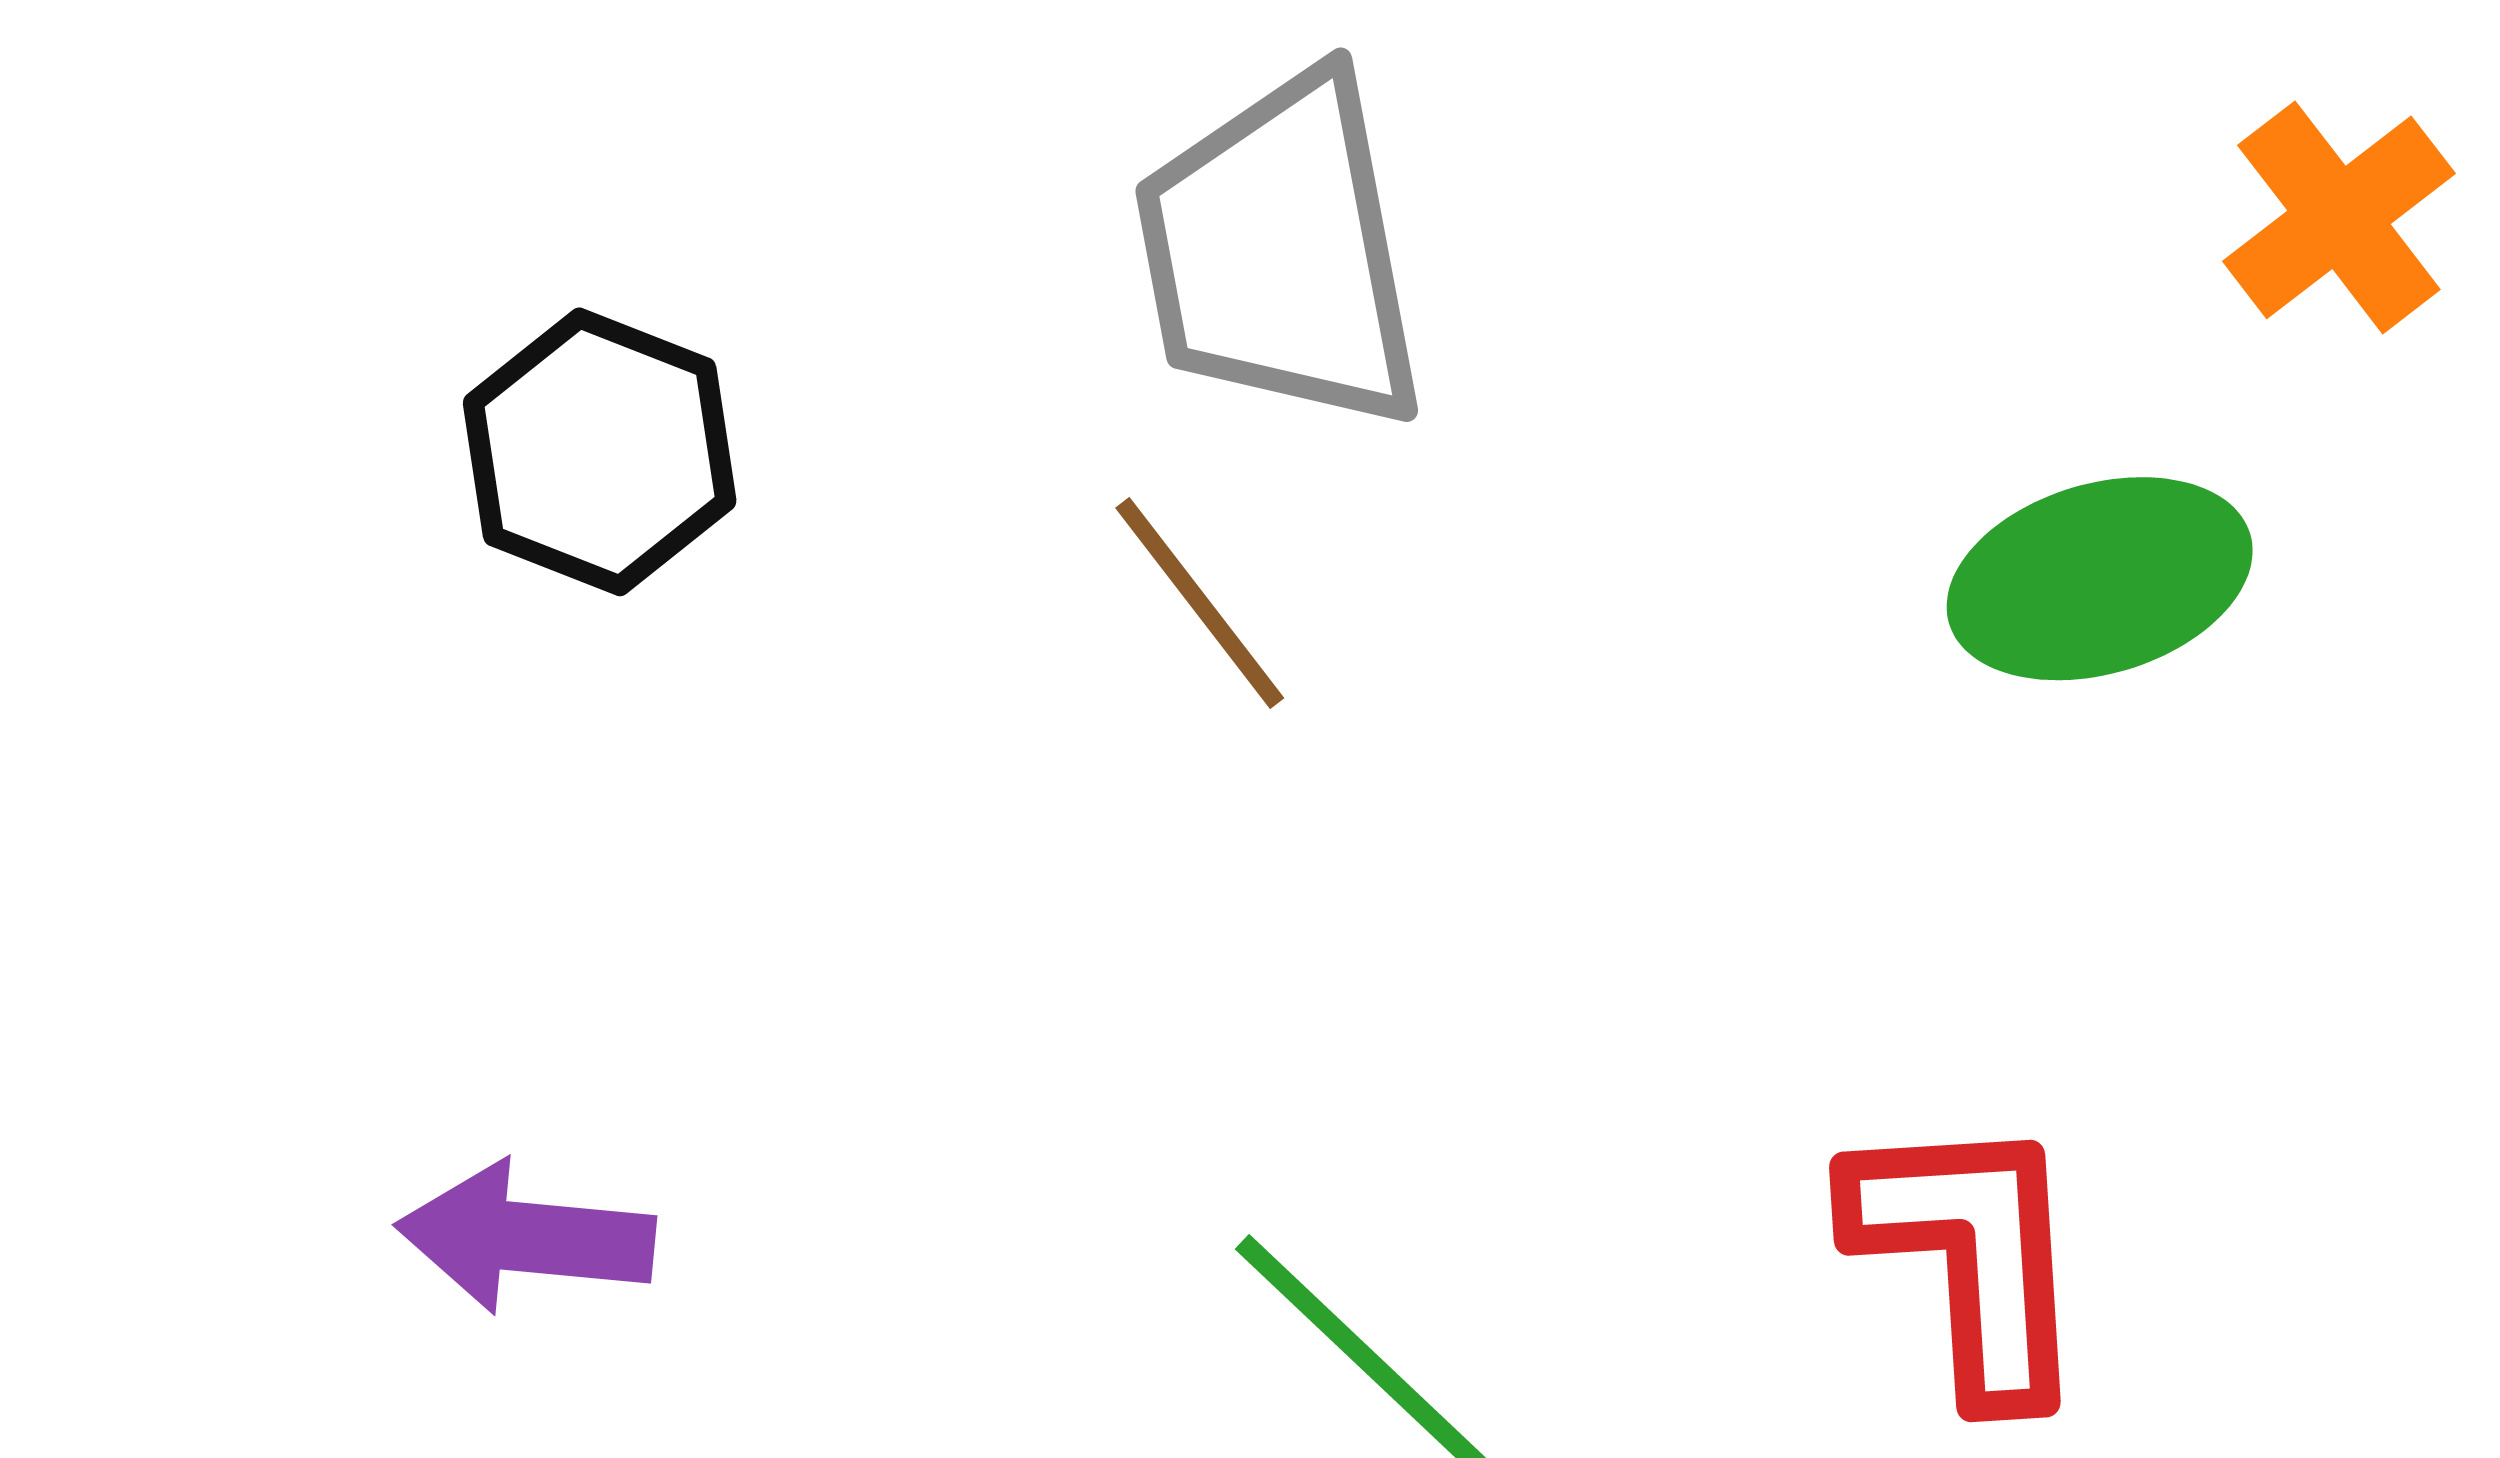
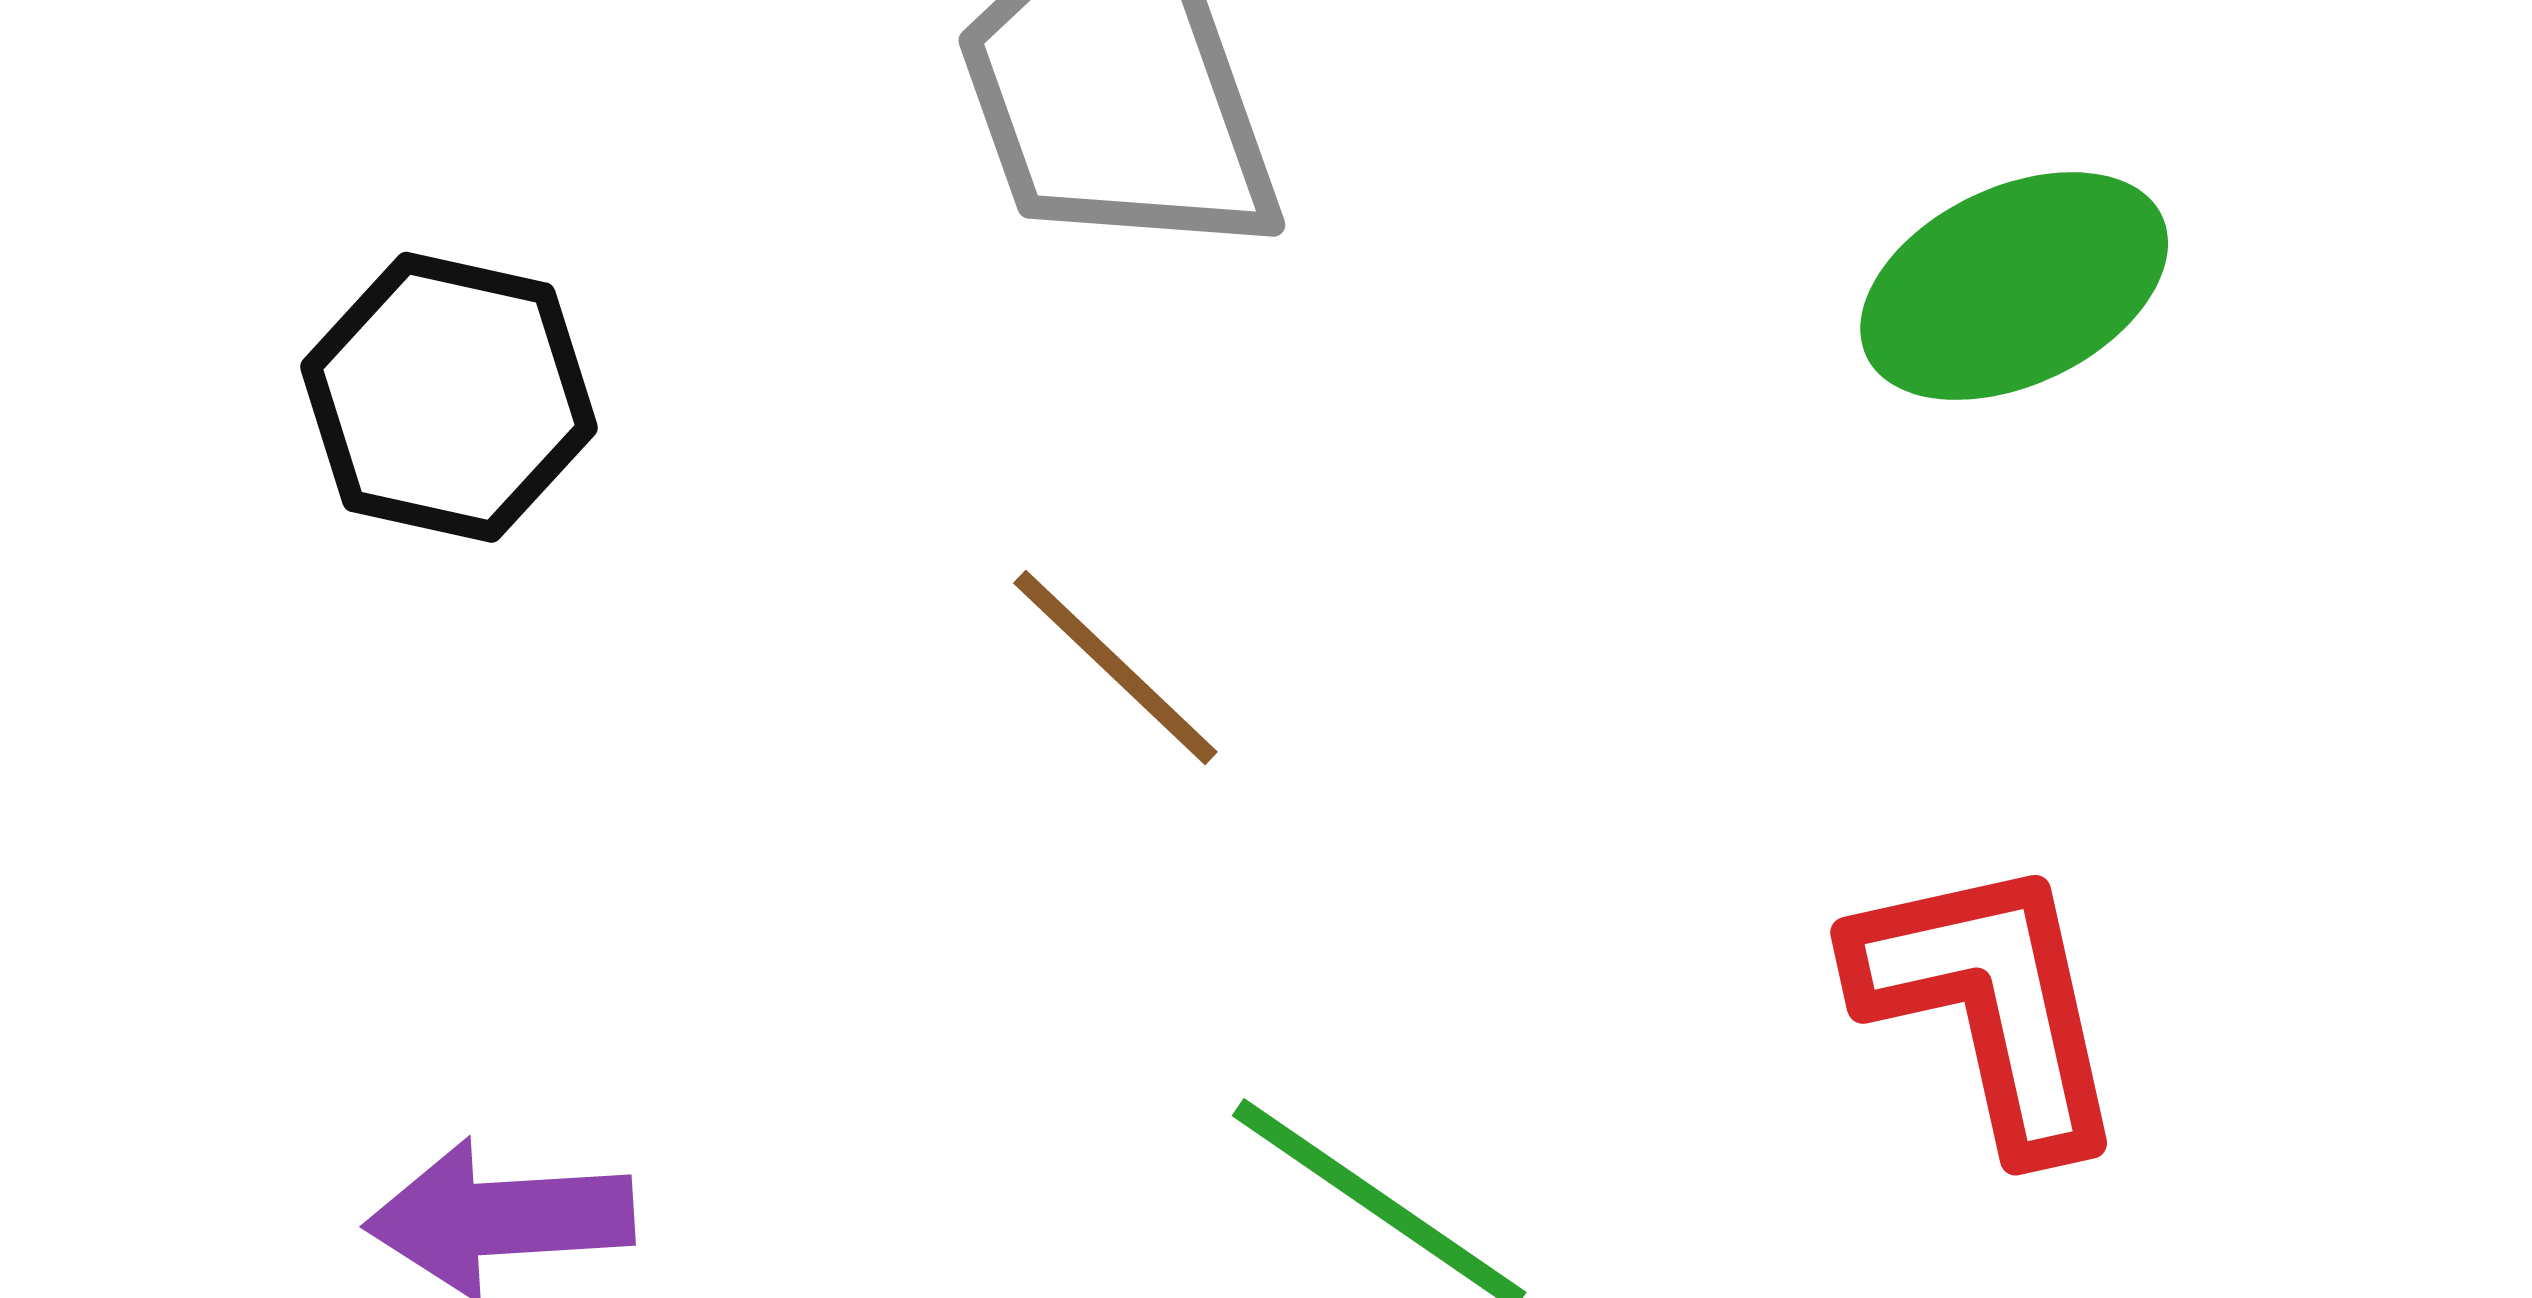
brown line: (1200, 603) -> (1115, 667), moved

